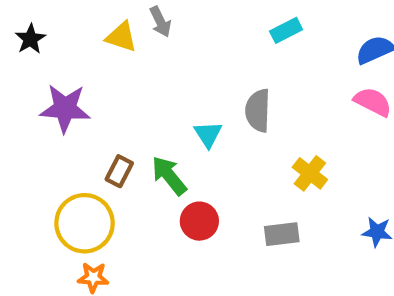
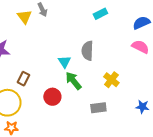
yellow triangle: (121, 37) -> (24, 17), turned 35
green arrow: (169, 176) -> (73, 81), moved
red circle: (199, 221) -> (52, 97), moved

